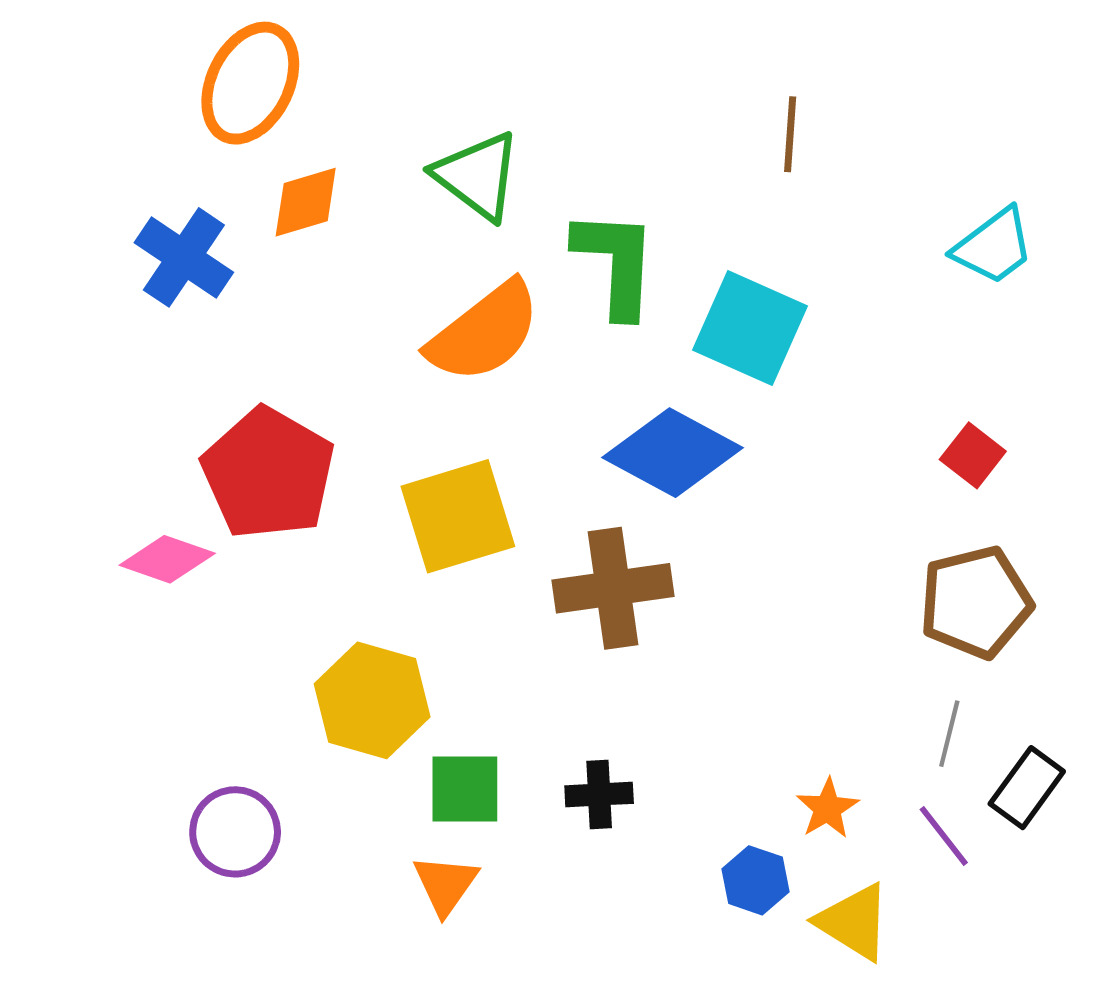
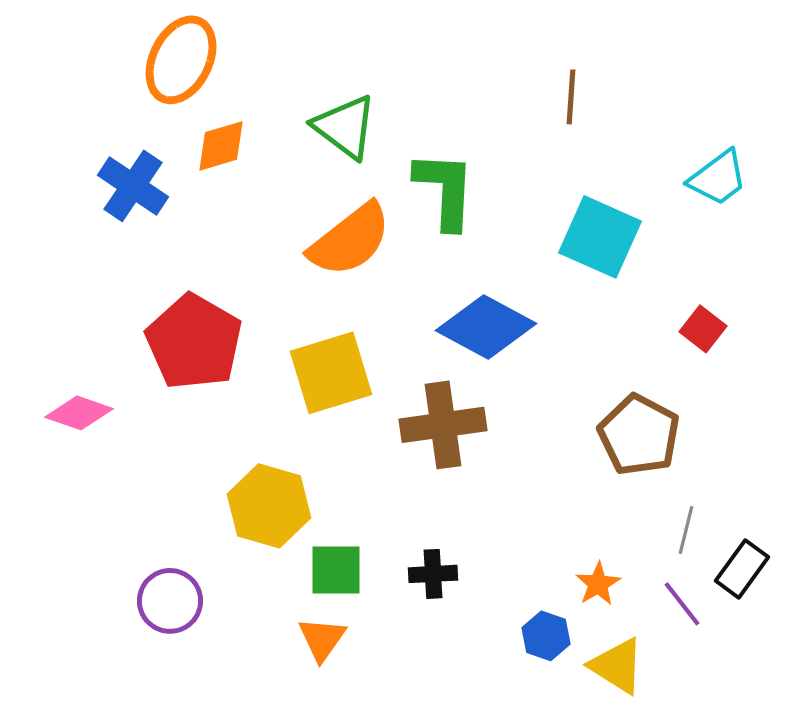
cyan square: (750, 328) -> (600, 237), moved
pink diamond: (167, 559) -> (79, 413), moved
brown pentagon: (976, 602) -> (639, 435), moved, turned -30

